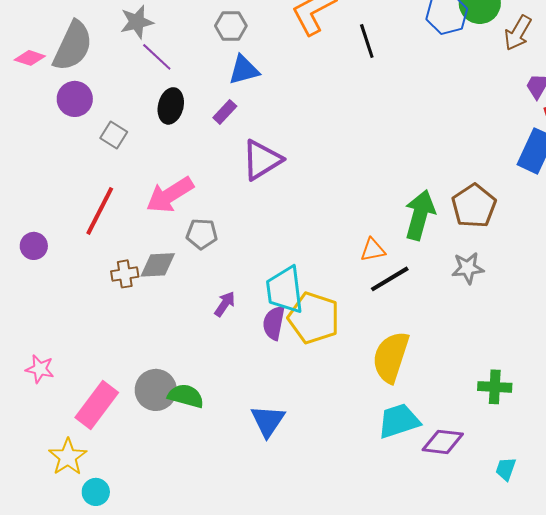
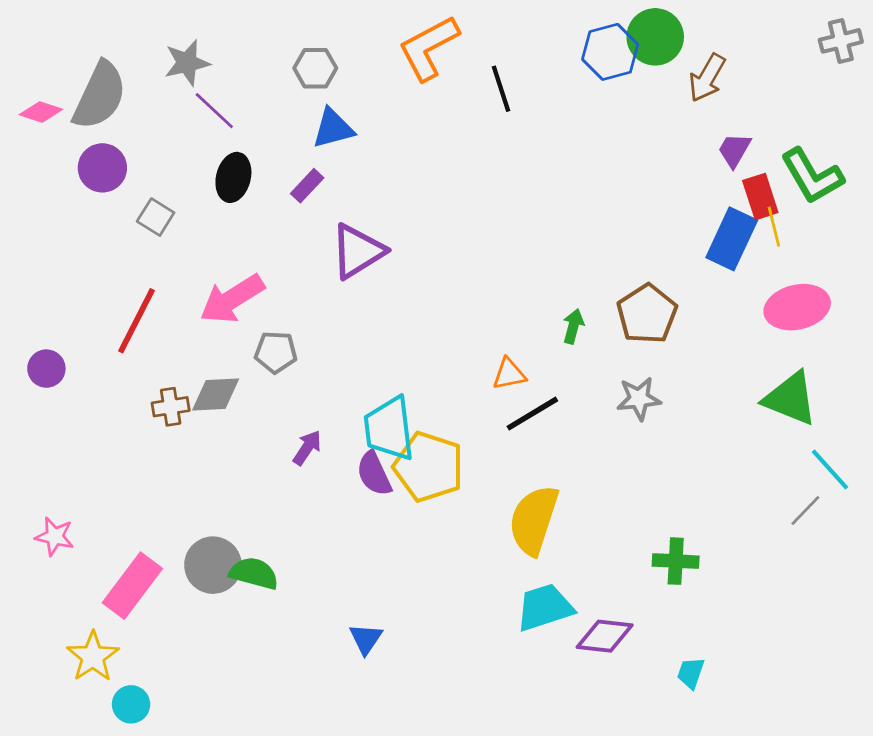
green arrow: (420, 215) -> (573, 326), size x0.5
purple semicircle: (274, 323) -> (374, 474), turned -36
blue triangle: (268, 421) -> (366, 639), moved, size x0.7

